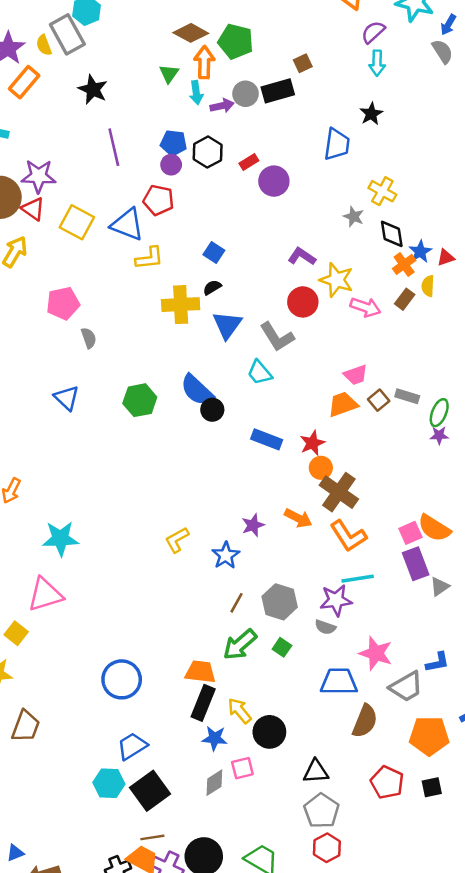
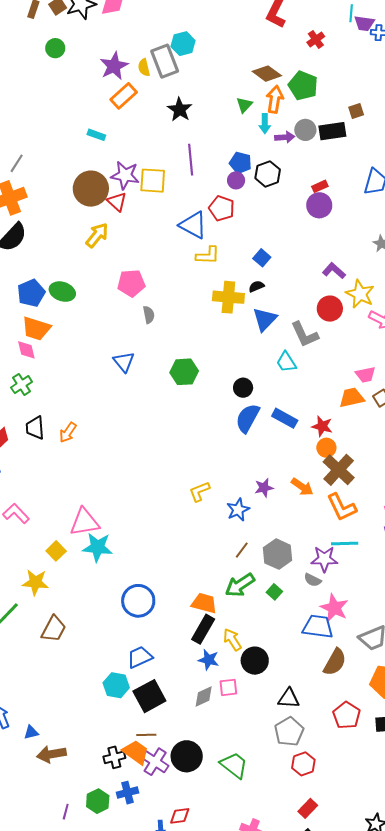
red rectangle: (249, 162) -> (320, 186), moved
yellow square: (77, 222) -> (153, 181), moved, turned -32
blue semicircle: (197, 390) -> (248, 418), moved, turned 68
red star: (312, 443) -> (322, 426), turned 30
cyan star: (60, 539) -> (97, 547), moved
pink star: (376, 653) -> (334, 608), moved
red hexagon: (327, 848) -> (303, 764), moved

